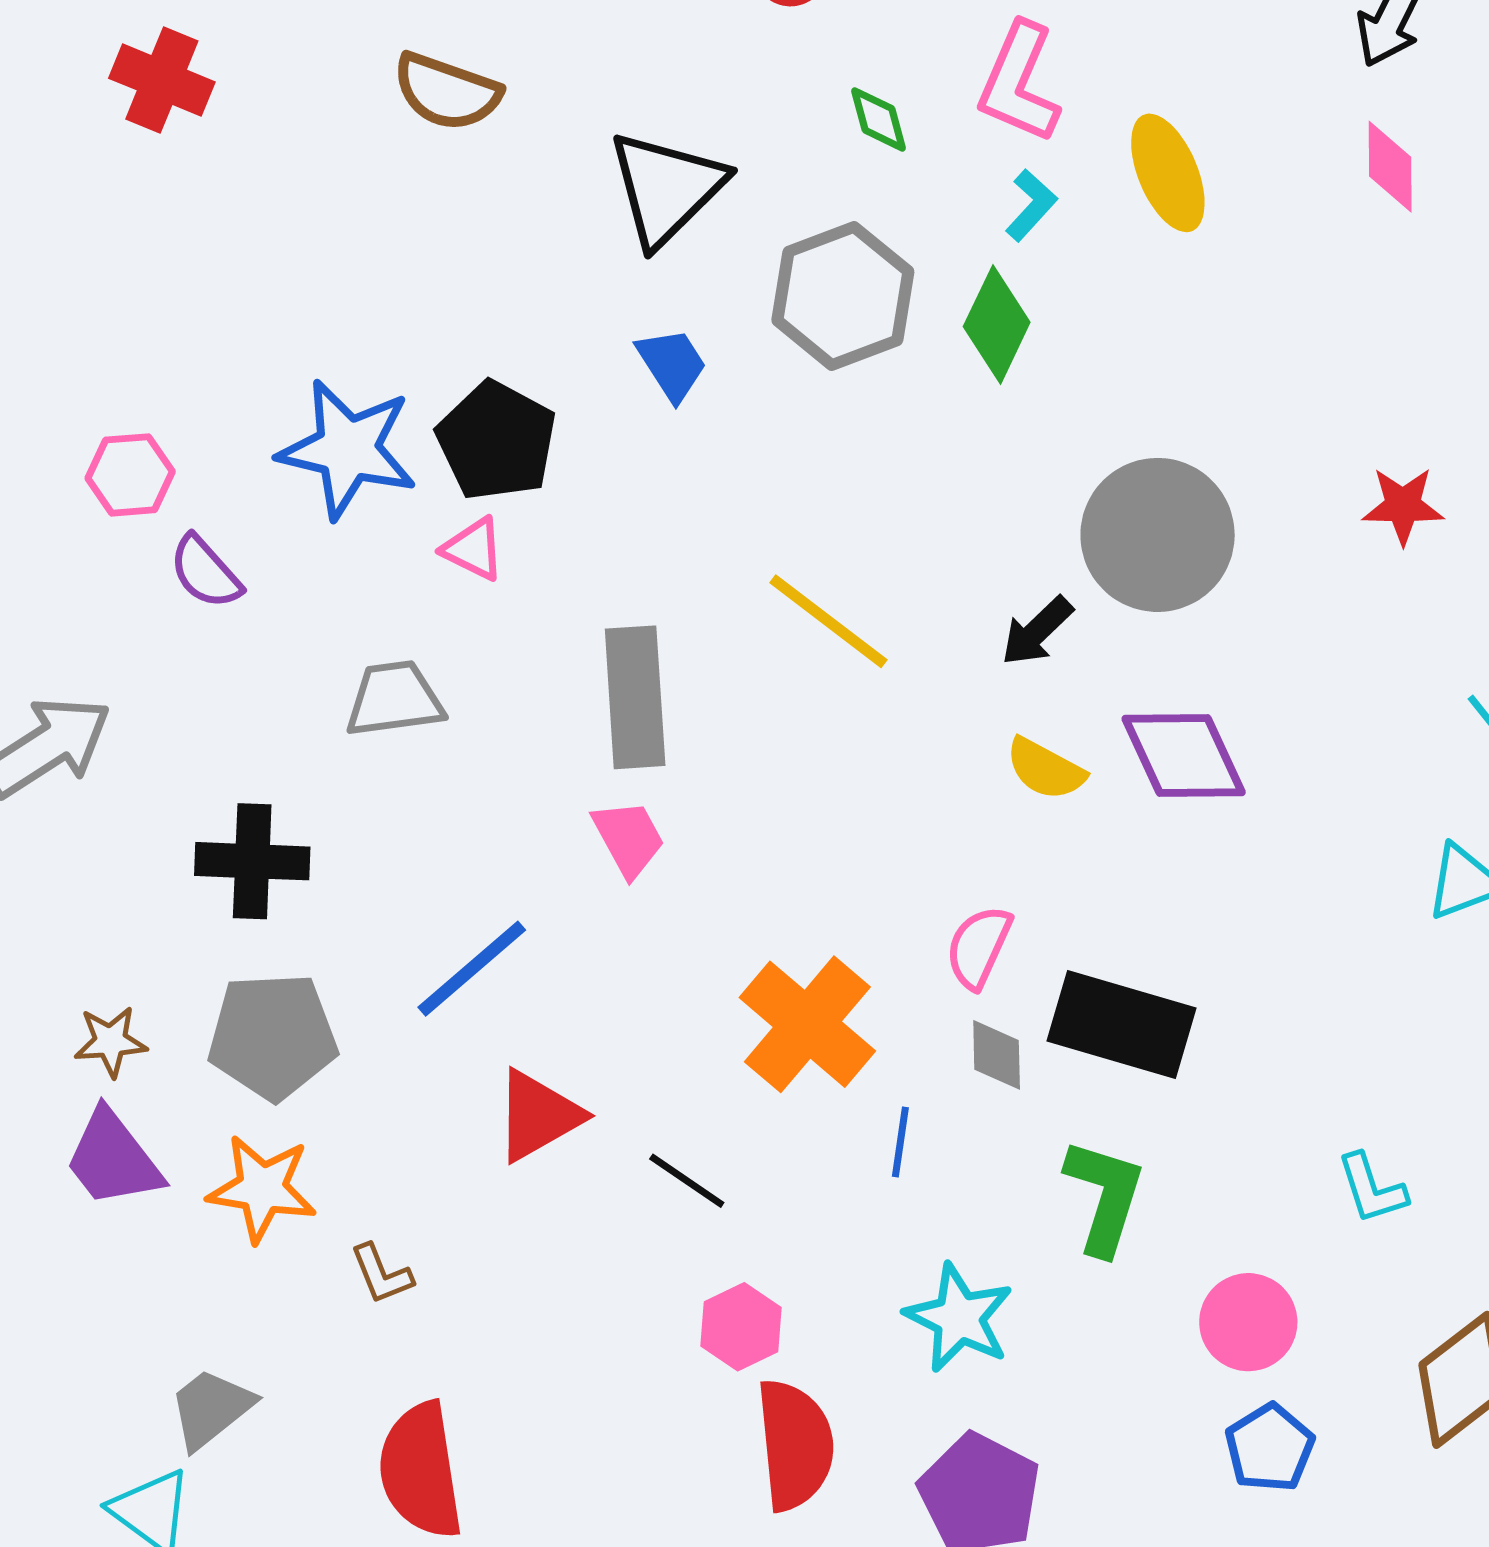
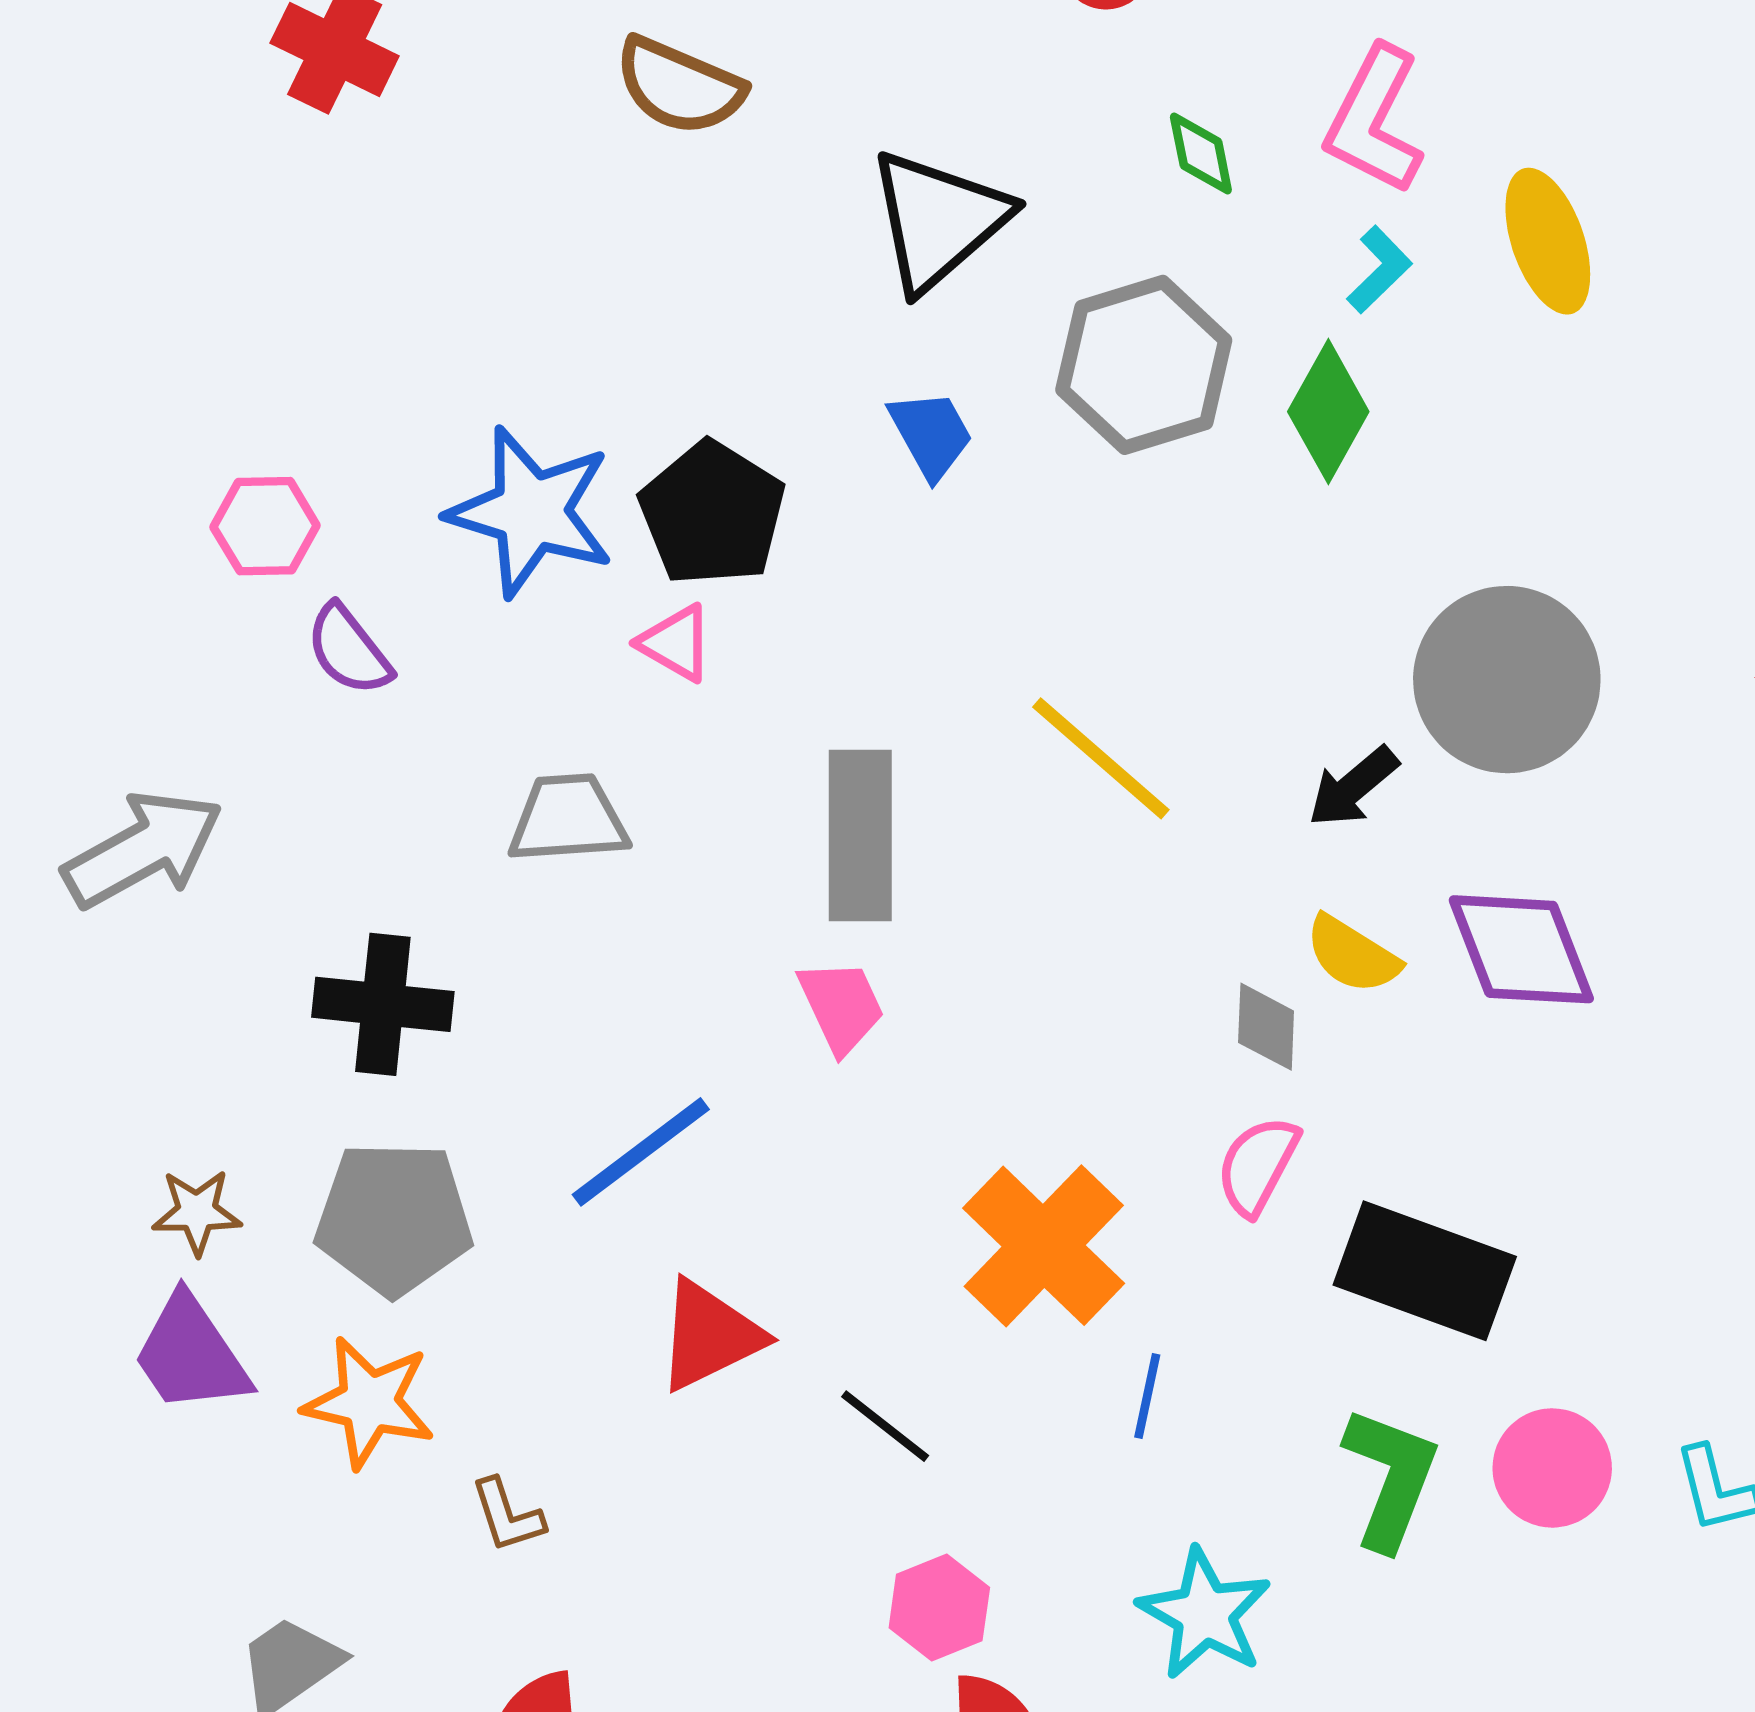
gray diamond: (997, 1055) -> (1266, 1027), moved
pink circle: (1248, 1322) -> (1552, 1468), moved

